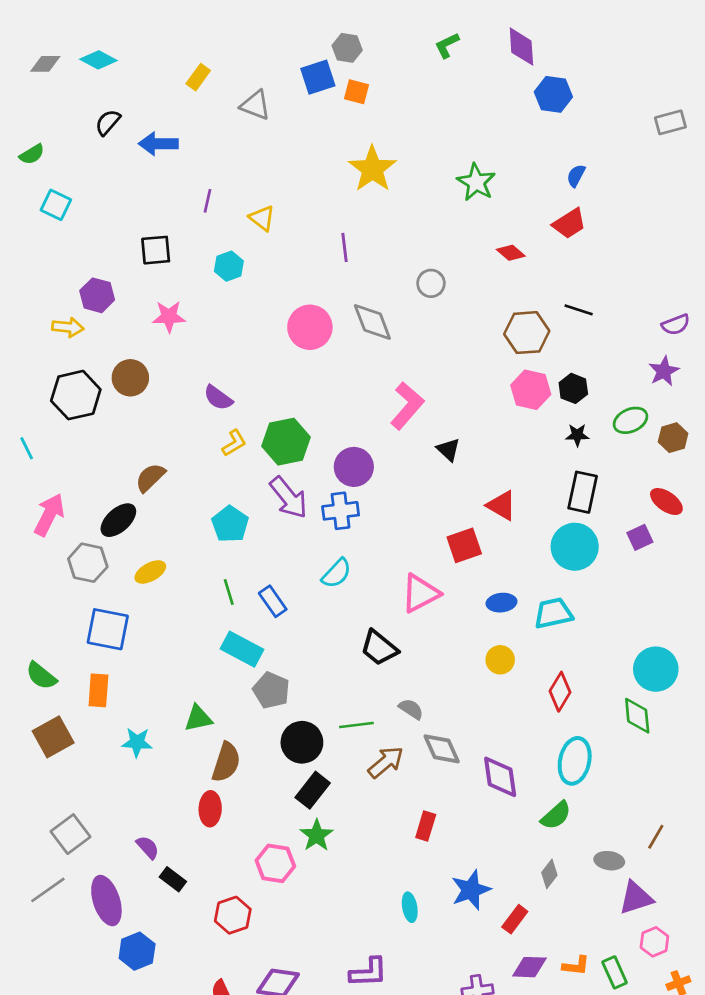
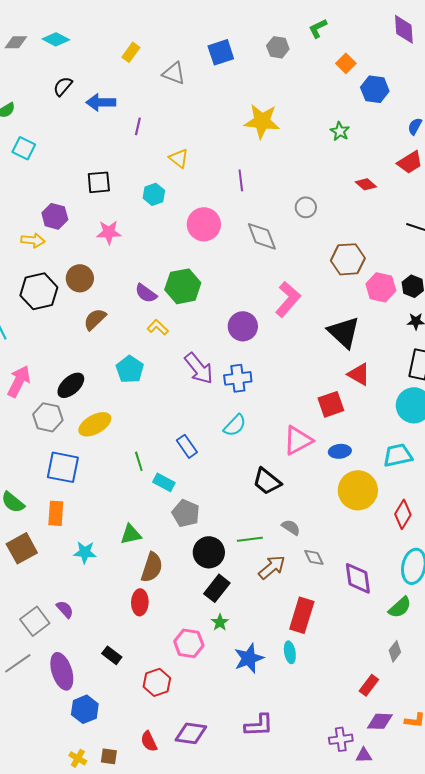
purple diamond: (521, 47) -> (404, 29), moved
gray hexagon: (347, 48) -> (278, 47), moved
orange square: (356, 92) -> (346, 63), moved, turned 30
blue hexagon: (553, 94) -> (375, 89), moved
yellow star: (372, 169) -> (262, 121), turned -30
green star: (476, 182) -> (340, 131), size x0.7
purple line: (208, 201) -> (138, 126), moved
pink circle: (310, 327) -> (204, 224), moved
brown hexagon: (527, 333) -> (348, 259), moved
green hexagon: (286, 442) -> (183, 286), moved
yellow L-shape: (234, 443) -> (158, 327), turned -105
black triangle: (448, 450) -> (344, 332), moved, size x1.8
purple circle: (354, 467) -> (243, 326), moved
brown semicircle: (150, 478) -> (95, 319), moved
cyan pentagon: (230, 524) -> (130, 369), moved
yellow ellipse: (150, 572) -> (95, 424), size x1.4
green line: (229, 592) -> (139, 461), moved
blue ellipse: (501, 603) -> (340, 451), moved
cyan rectangle: (242, 649) -> (164, 482), size x0.7
yellow circle: (500, 660) -> (358, 490), size x1.8
gray diamond: (442, 749) -> (314, 557), size x0.7
red rectangle: (426, 826) -> (302, 615), size x1.6
green star: (317, 835) -> (220, 622), size x0.7
purple semicircle: (148, 847) -> (65, 609), moved
blue star: (471, 890) -> (249, 658), moved
cyan ellipse: (410, 907) -> (290, 652), moved

